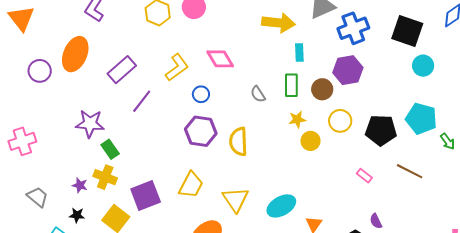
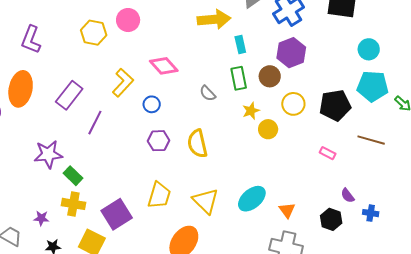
cyan circle: (423, 66) -> (369, 49), moved
purple hexagon: (201, 131) -> (159, 141), size x0.7
purple star: (80, 185) -> (41, 218), moved

